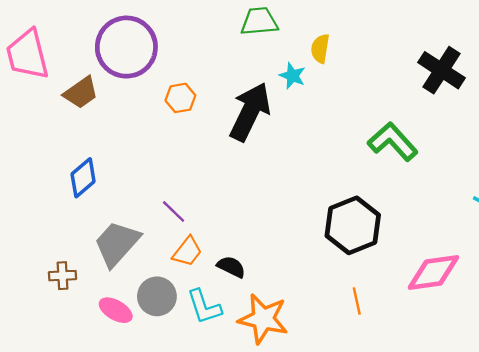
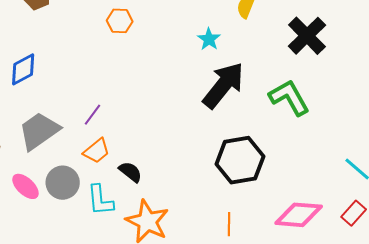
black cross: (441, 70) -> (307, 36), moved
cyan star: (292, 76) -> (209, 39), moved
black arrow: (250, 112) -> (223, 85), moved
purple line: (174, 211) -> (93, 115), turned 70

